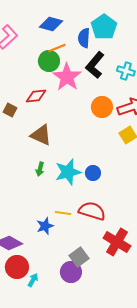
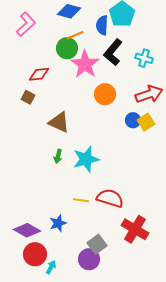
red diamond: (36, 96) -> (39, 74), moved
orange circle: (102, 107) -> (105, 94), moved
blue circle: (93, 173) -> (133, 120), moved
blue star: (45, 226) -> (58, 223), moved

